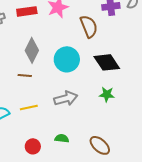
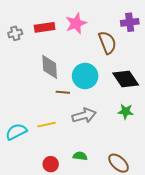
gray diamond: (32, 50) -> (50, 67), turned -30
brown line: (25, 75) -> (63, 92), moved

